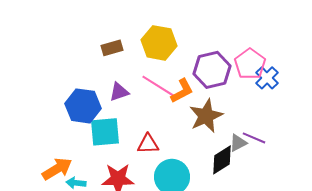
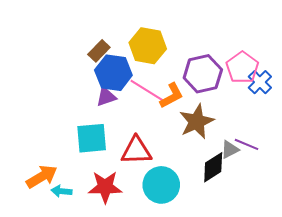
brown rectangle: (112, 48) -> (99, 51), turned -30
blue hexagon: (83, 106) -> (113, 73), moved
red triangle: (148, 144) -> (136, 151), size x1.4

